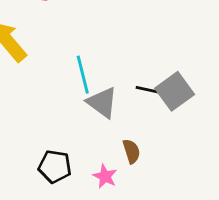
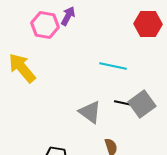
cyan line: (83, 75) -> (113, 66), moved, turned -64

